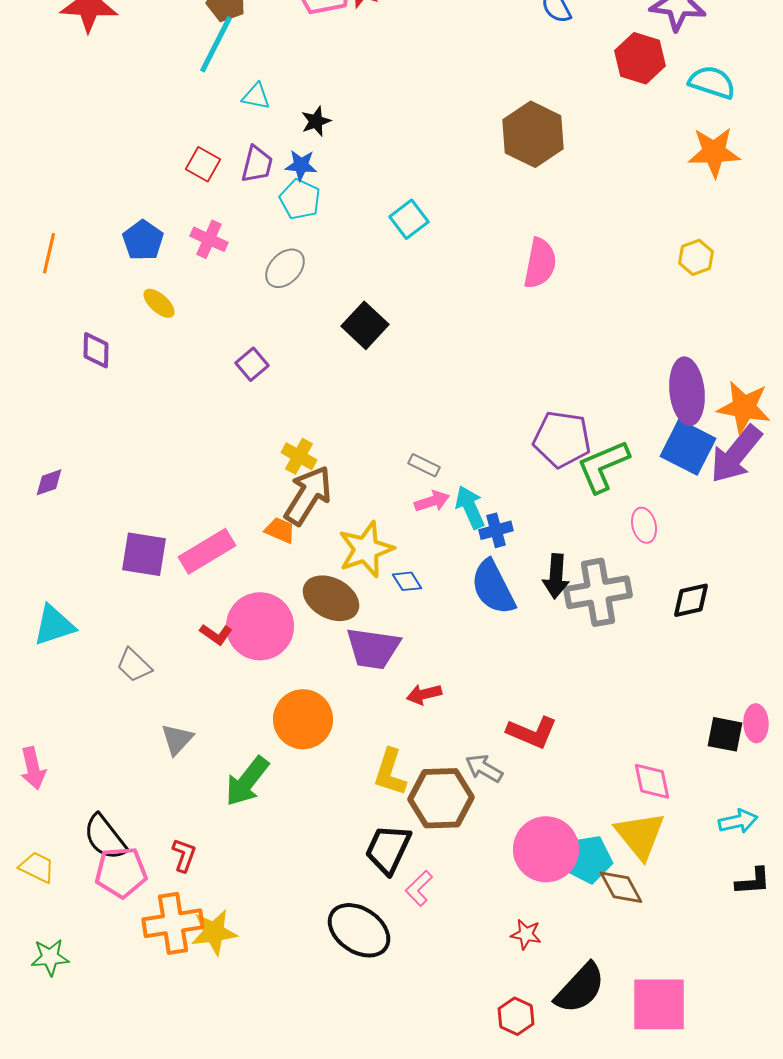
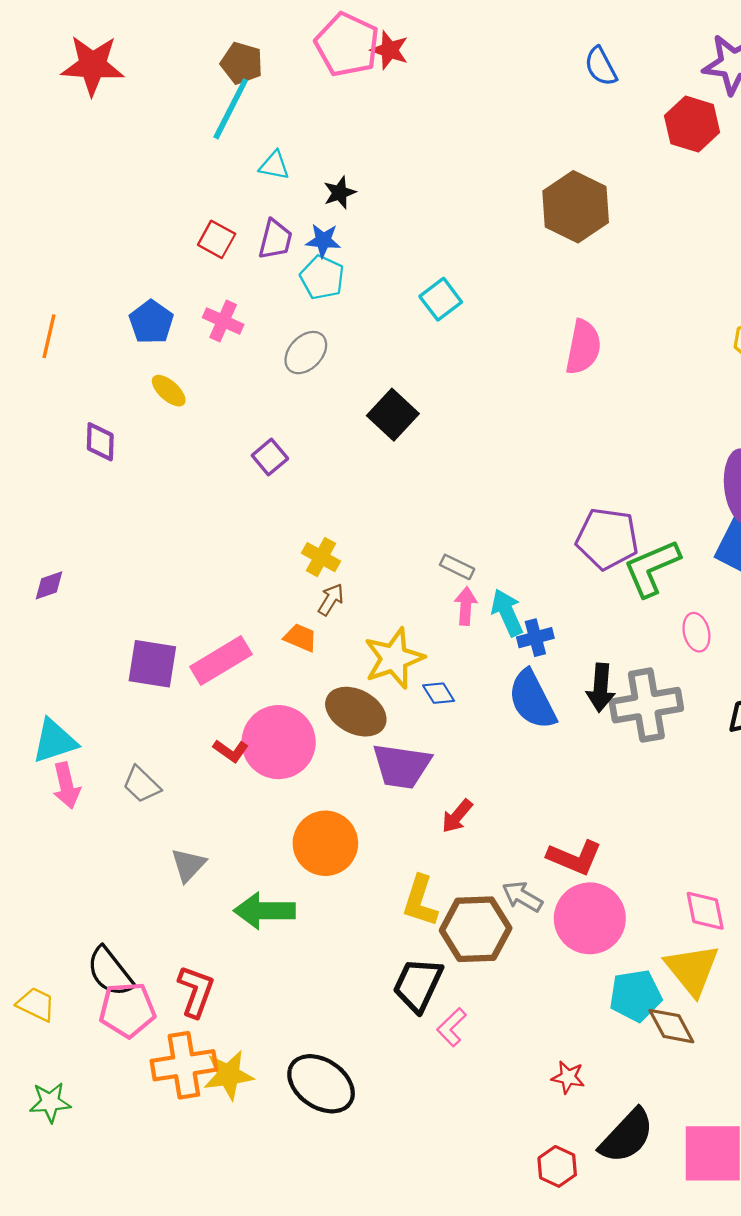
brown arrow: (308, 495) -> (331, 600), size x0.5
pink arrow: (432, 501) -> (466, 606), turned -68
red arrow: (424, 694) -> (457, 816), turned -36
pink arrow: (33, 768) -> (66, 786), moved
green arrow: (247, 781) -> (264, 911), turned 52
pink circle: (546, 849) -> (590, 918), moved
red L-shape: (184, 855) -> (196, 991), size x1.4
black ellipse: (359, 930) -> (321, 1084), moved

